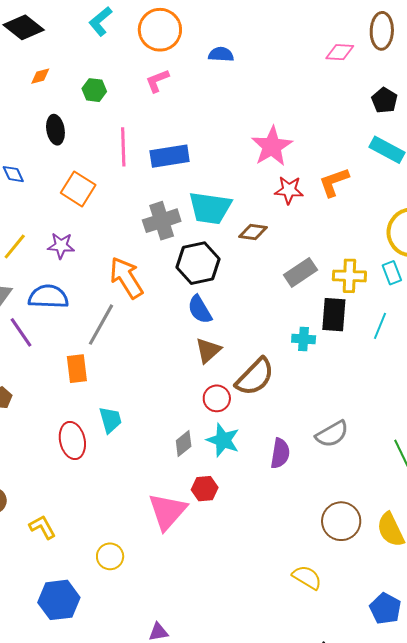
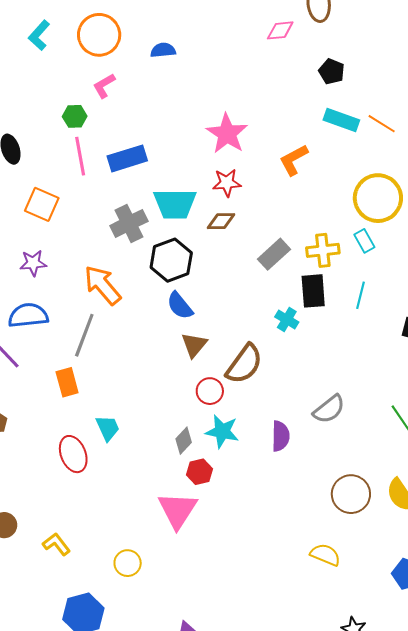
green hexagon: (94, 90) -> (75, 116), moved
red star: (289, 190) -> (227, 183), moved
cyan cross: (304, 339) -> (287, 320), turned 35
red hexagon: (205, 489) -> (199, 472), moved

